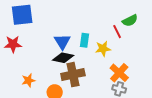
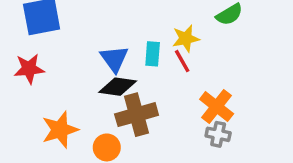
red line: (117, 32) -> (182, 61), moved
yellow star: (103, 49) -> (186, 38), moved
orange star: (28, 80) -> (60, 130), size x1.5

